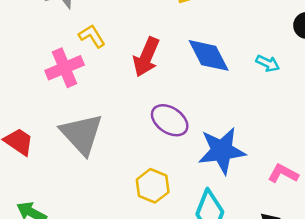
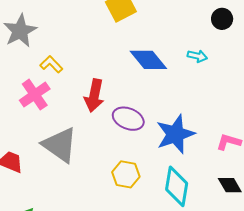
red arrow: (146, 57) -> (94, 96), moved

